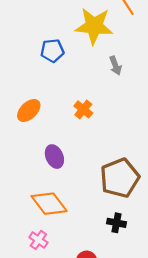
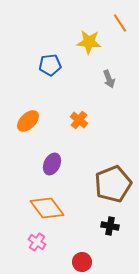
yellow star: (94, 26) -> (89, 42), size x0.7
purple ellipse: (54, 157) -> (52, 164), turned 50

